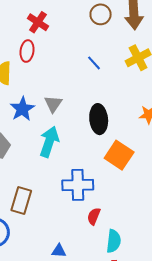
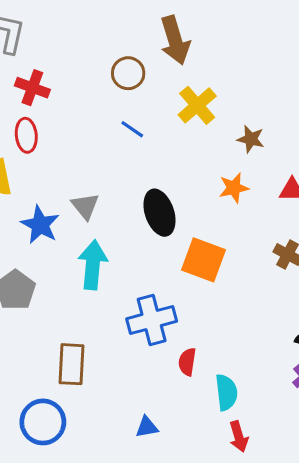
brown circle: (101, 14) -> (128, 73), moved

